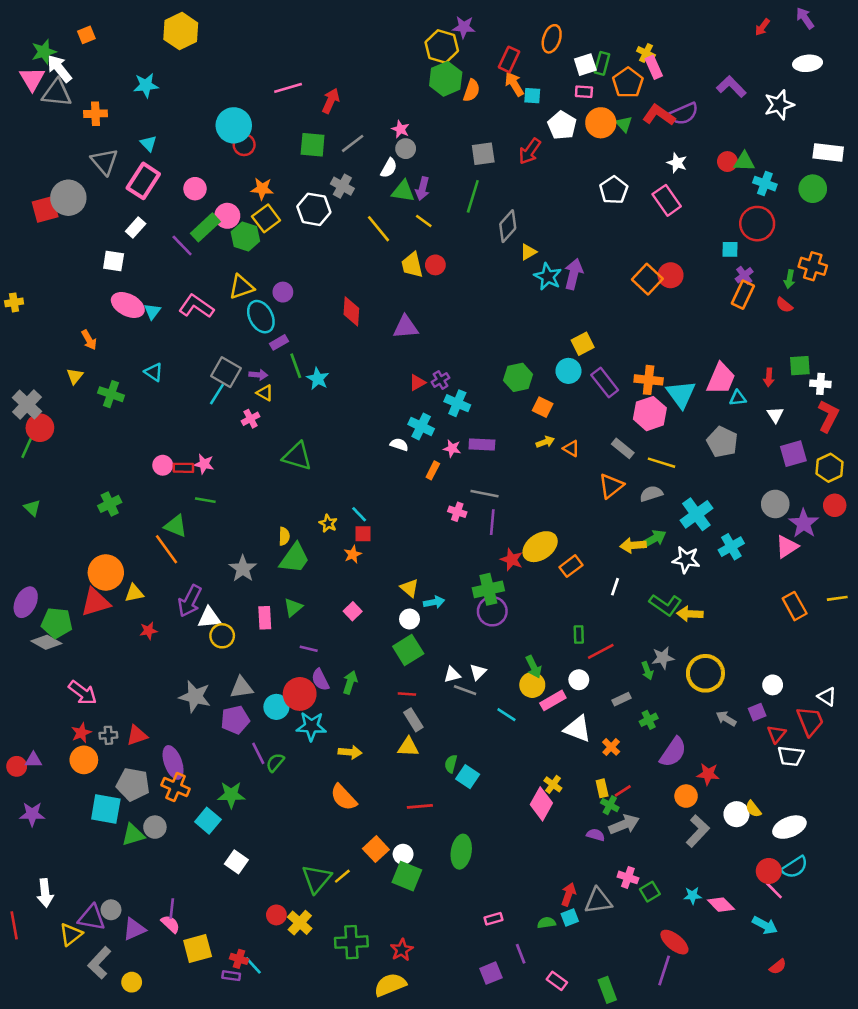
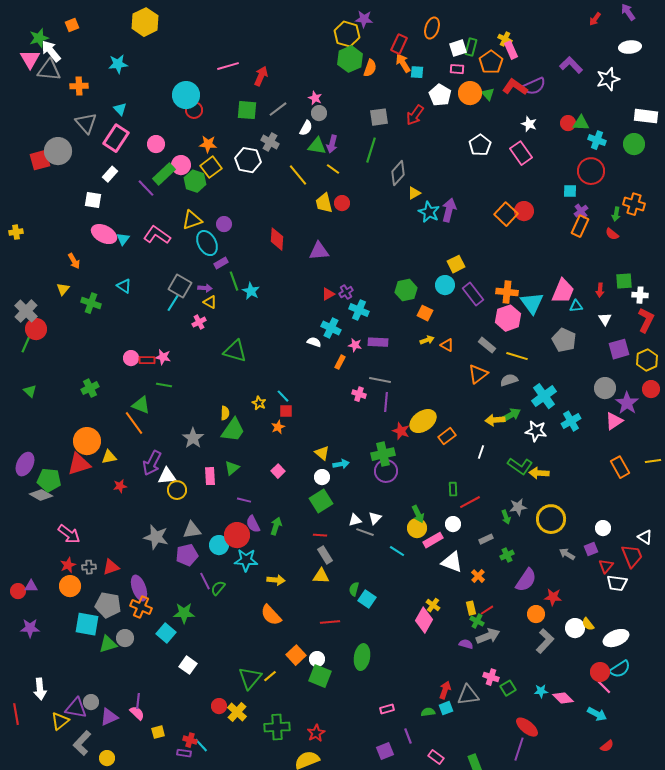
yellow square: (198, 949) -> (158, 732), size x0.6

